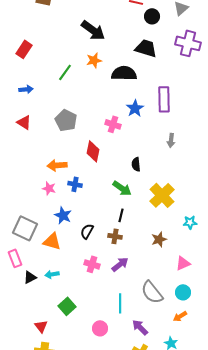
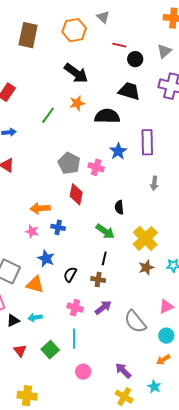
gray pentagon: (66, 120) -> (69, 163), moved
brown star: (159, 239) -> (146, 267), moved
gray semicircle: (152, 292) -> (135, 322), moved
cyan line: (120, 303) -> (74, 339), moved
red triangle: (41, 326) -> (20, 351), moved

